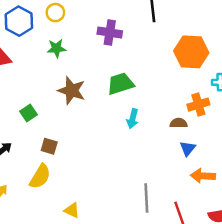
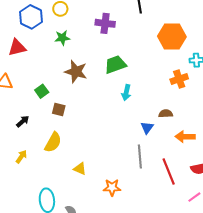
brown semicircle: (179, 123) -> (166, 114), moved
brown square: (49, 146) -> (59, 110), moved
blue triangle: (188, 148) -> (147, 128), moved

